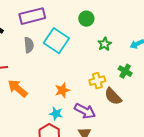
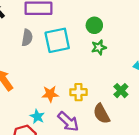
cyan square: (56, 41) -> (57, 40), turned 30
green star: (105, 44) -> (99, 47), moved
yellow cross: (97, 81) -> (78, 92), moved

